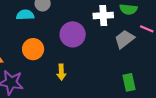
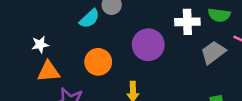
cyan semicircle: (25, 15) -> (89, 19), turned 138

